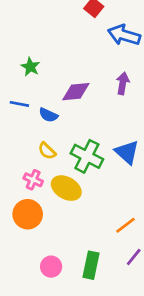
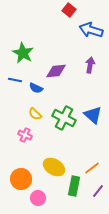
green star: (30, 67) -> (23, 53), size x1.5
yellow ellipse: (66, 188) -> (54, 167), moved
orange circle: (28, 214) -> (21, 179), moved
green rectangle: (91, 265) -> (74, 186), moved

